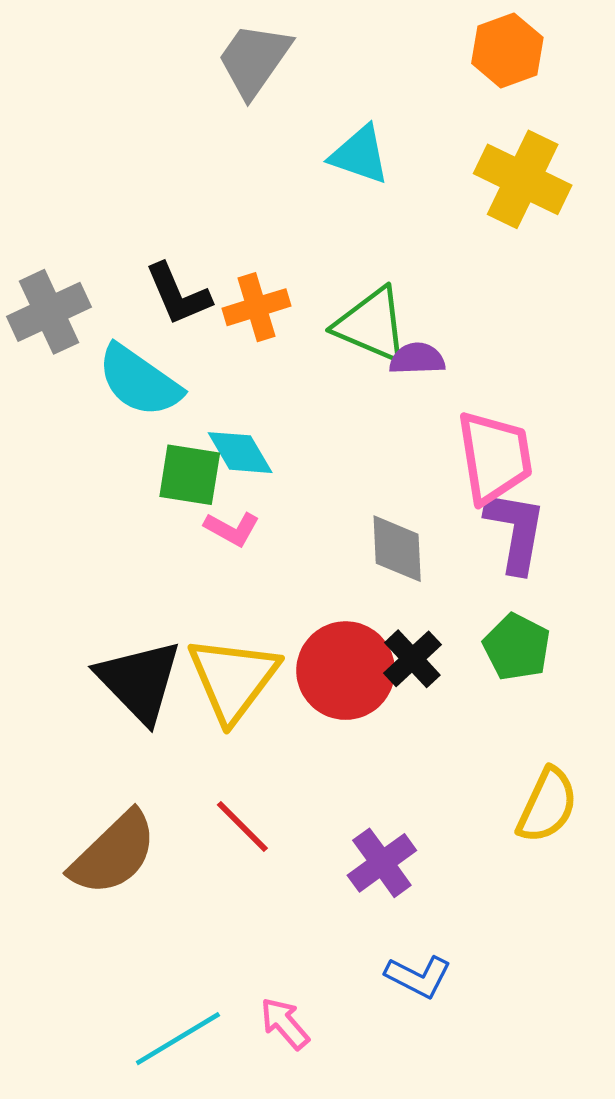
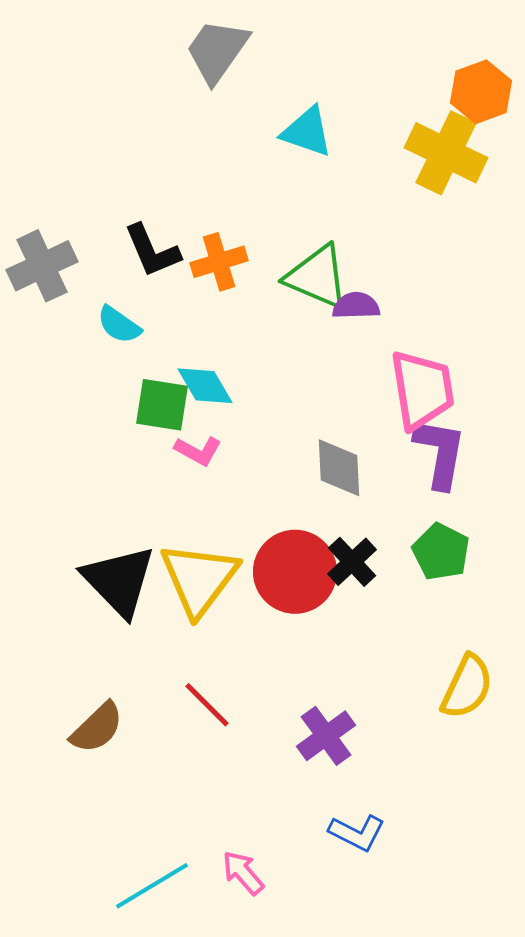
orange hexagon: (507, 50) -> (481, 92), moved
cyan semicircle: (139, 381) -> (119, 325), size x0.6
brown semicircle: (113, 853) -> (97, 728), size x0.7

